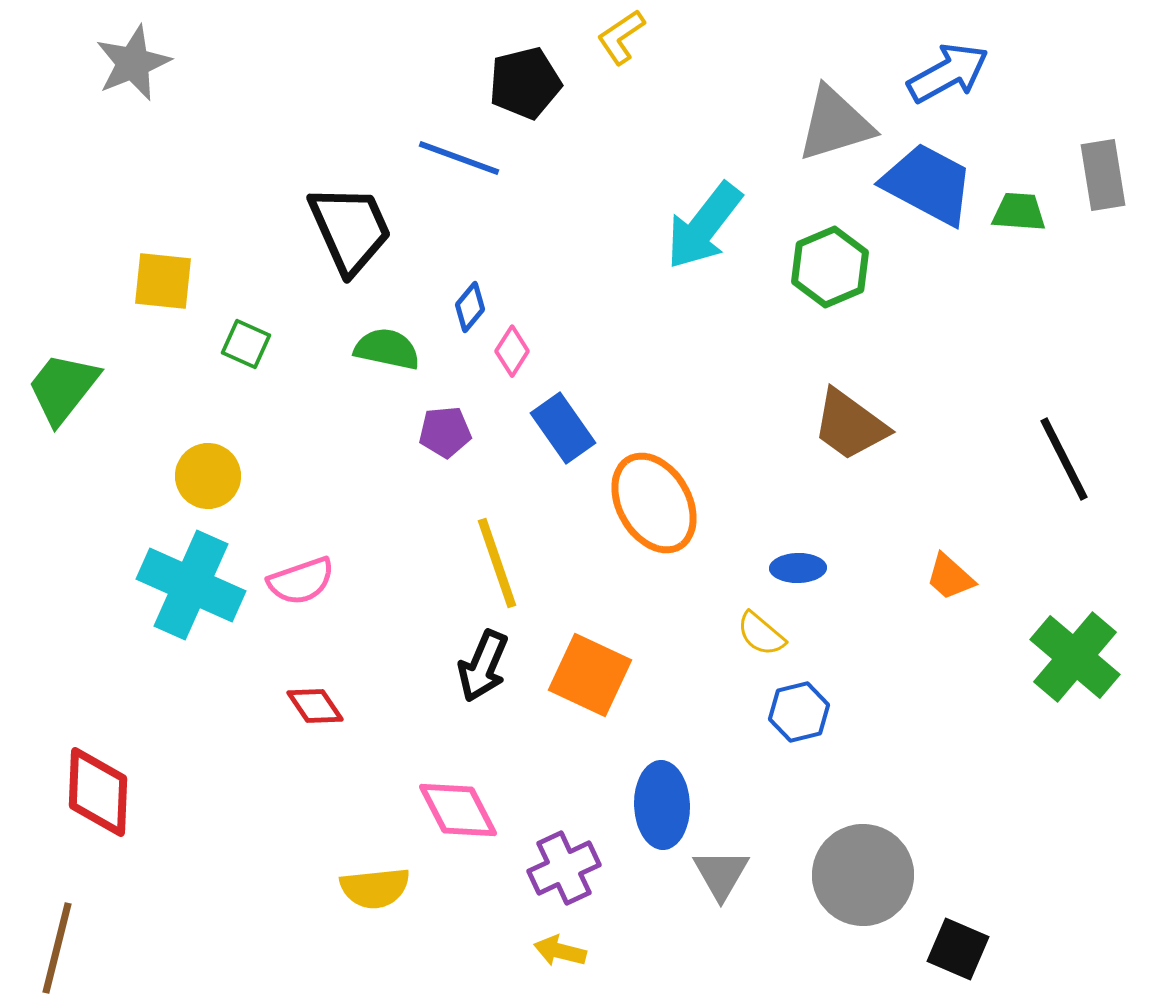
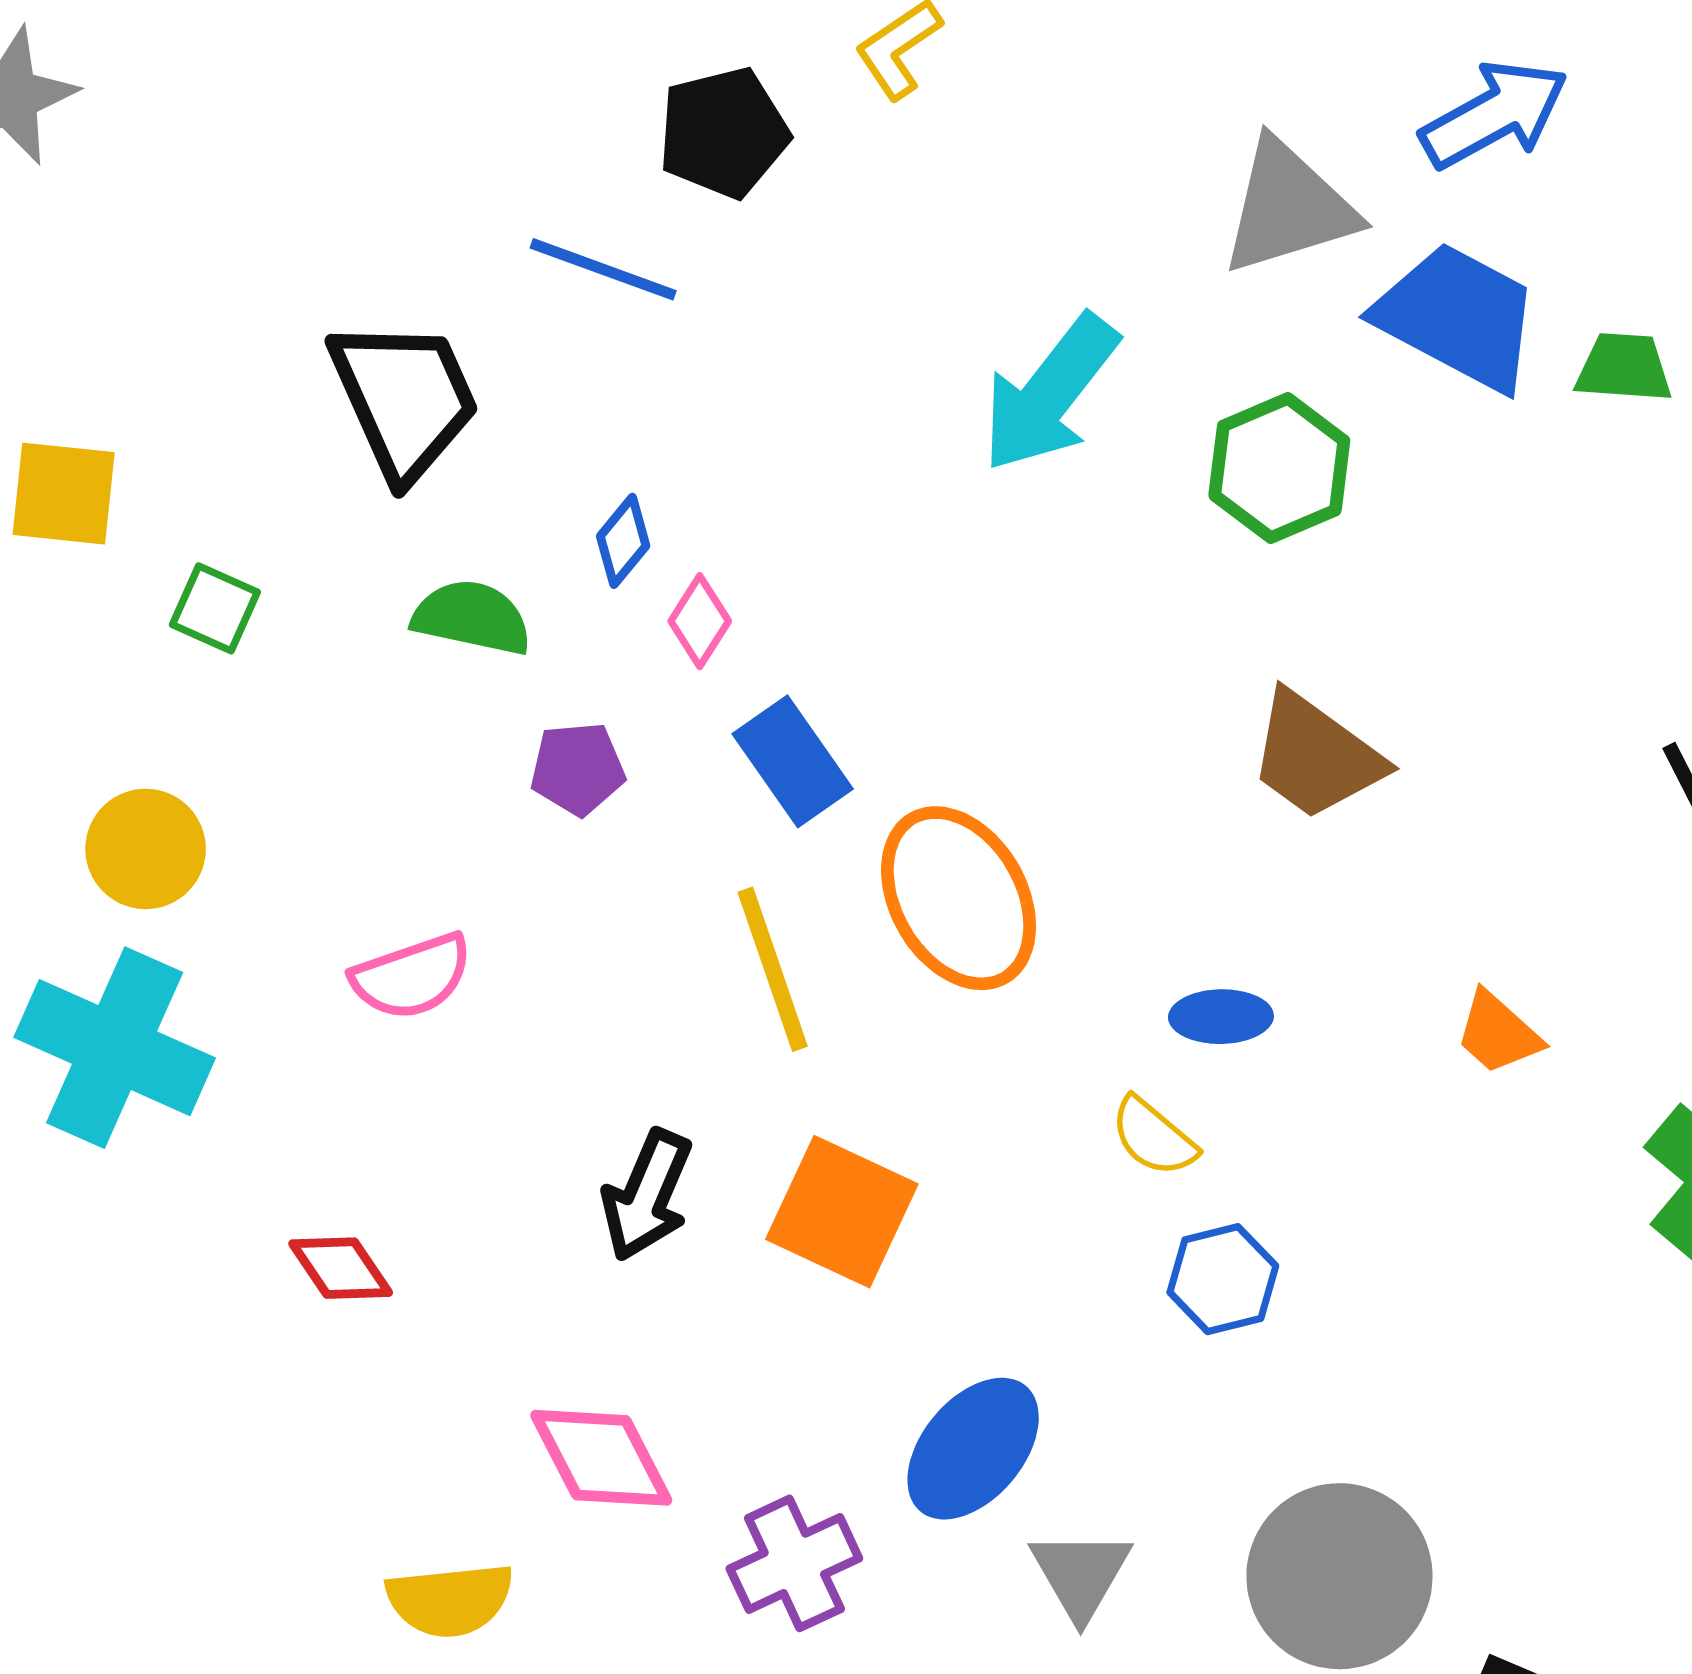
yellow line: (497, 563) -> (773, 969), moved
pink semicircle: (301, 581) -> (412, 977), moved
blue ellipse: (662, 805) -> (973, 1449), turned 42

